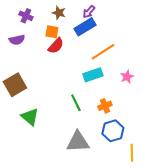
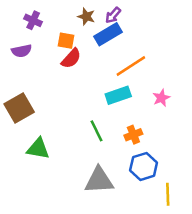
brown star: (59, 13) -> (86, 17), moved
green triangle: (30, 117) -> (38, 149), turned -30

